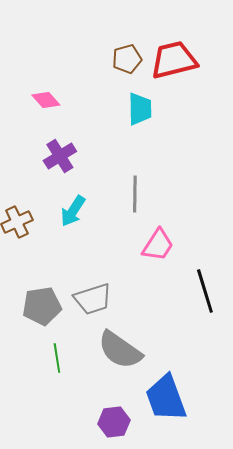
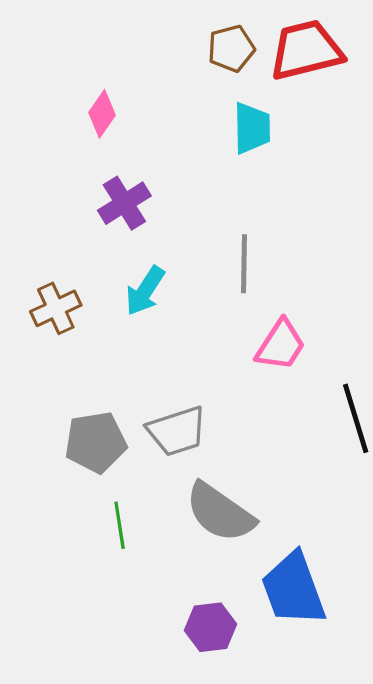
pink diamond: (46, 100) -> (102, 114), turned 76

